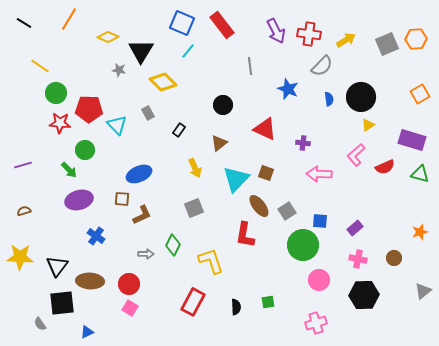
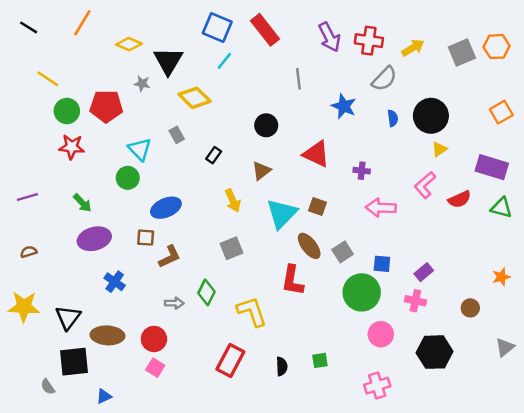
red pentagon: (89, 109) -> (106, 106), moved
green circle: (85, 150) -> (128, 178), moved
pink cross: (358, 259) -> (415, 301), moved

